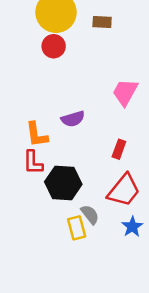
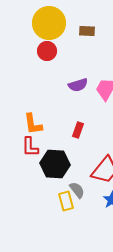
purple semicircle: (73, 119) -> (78, 85), moved
red rectangle: (119, 149) -> (78, 130), moved

